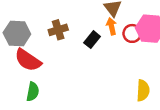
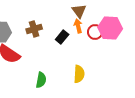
yellow semicircle: (143, 90) -> (79, 74), moved
green semicircle: (33, 92) -> (41, 80), moved

